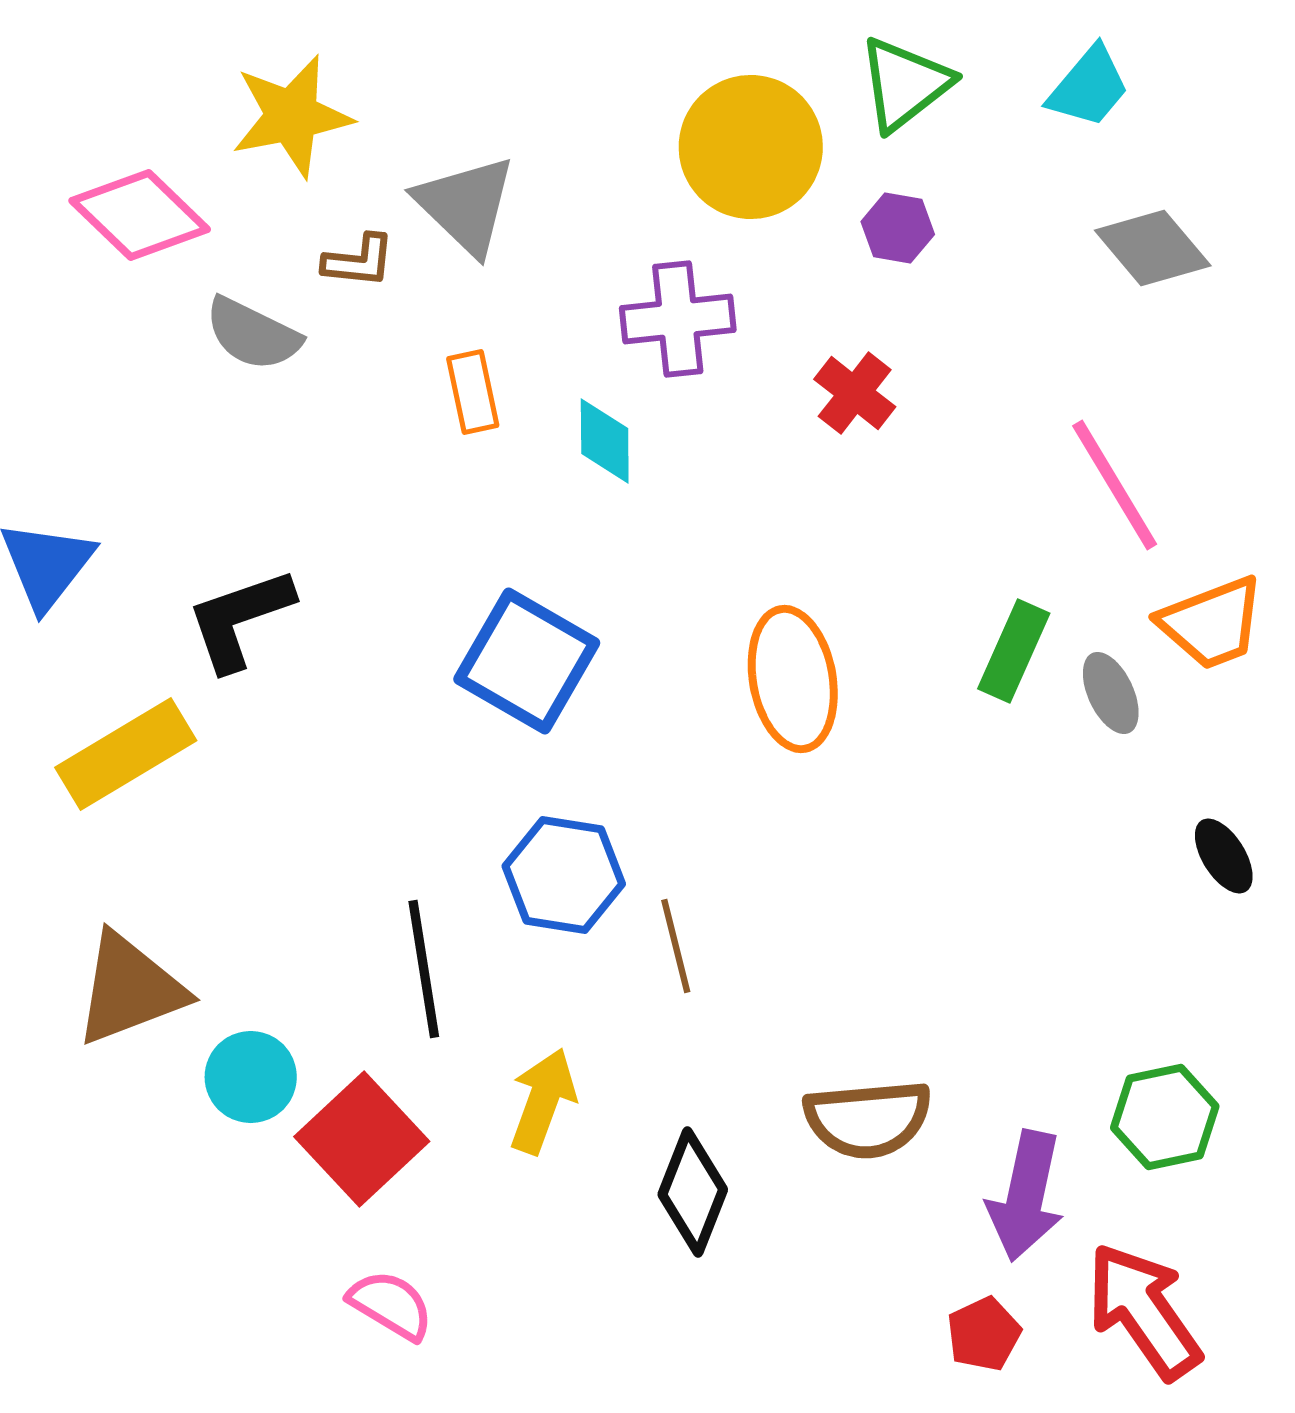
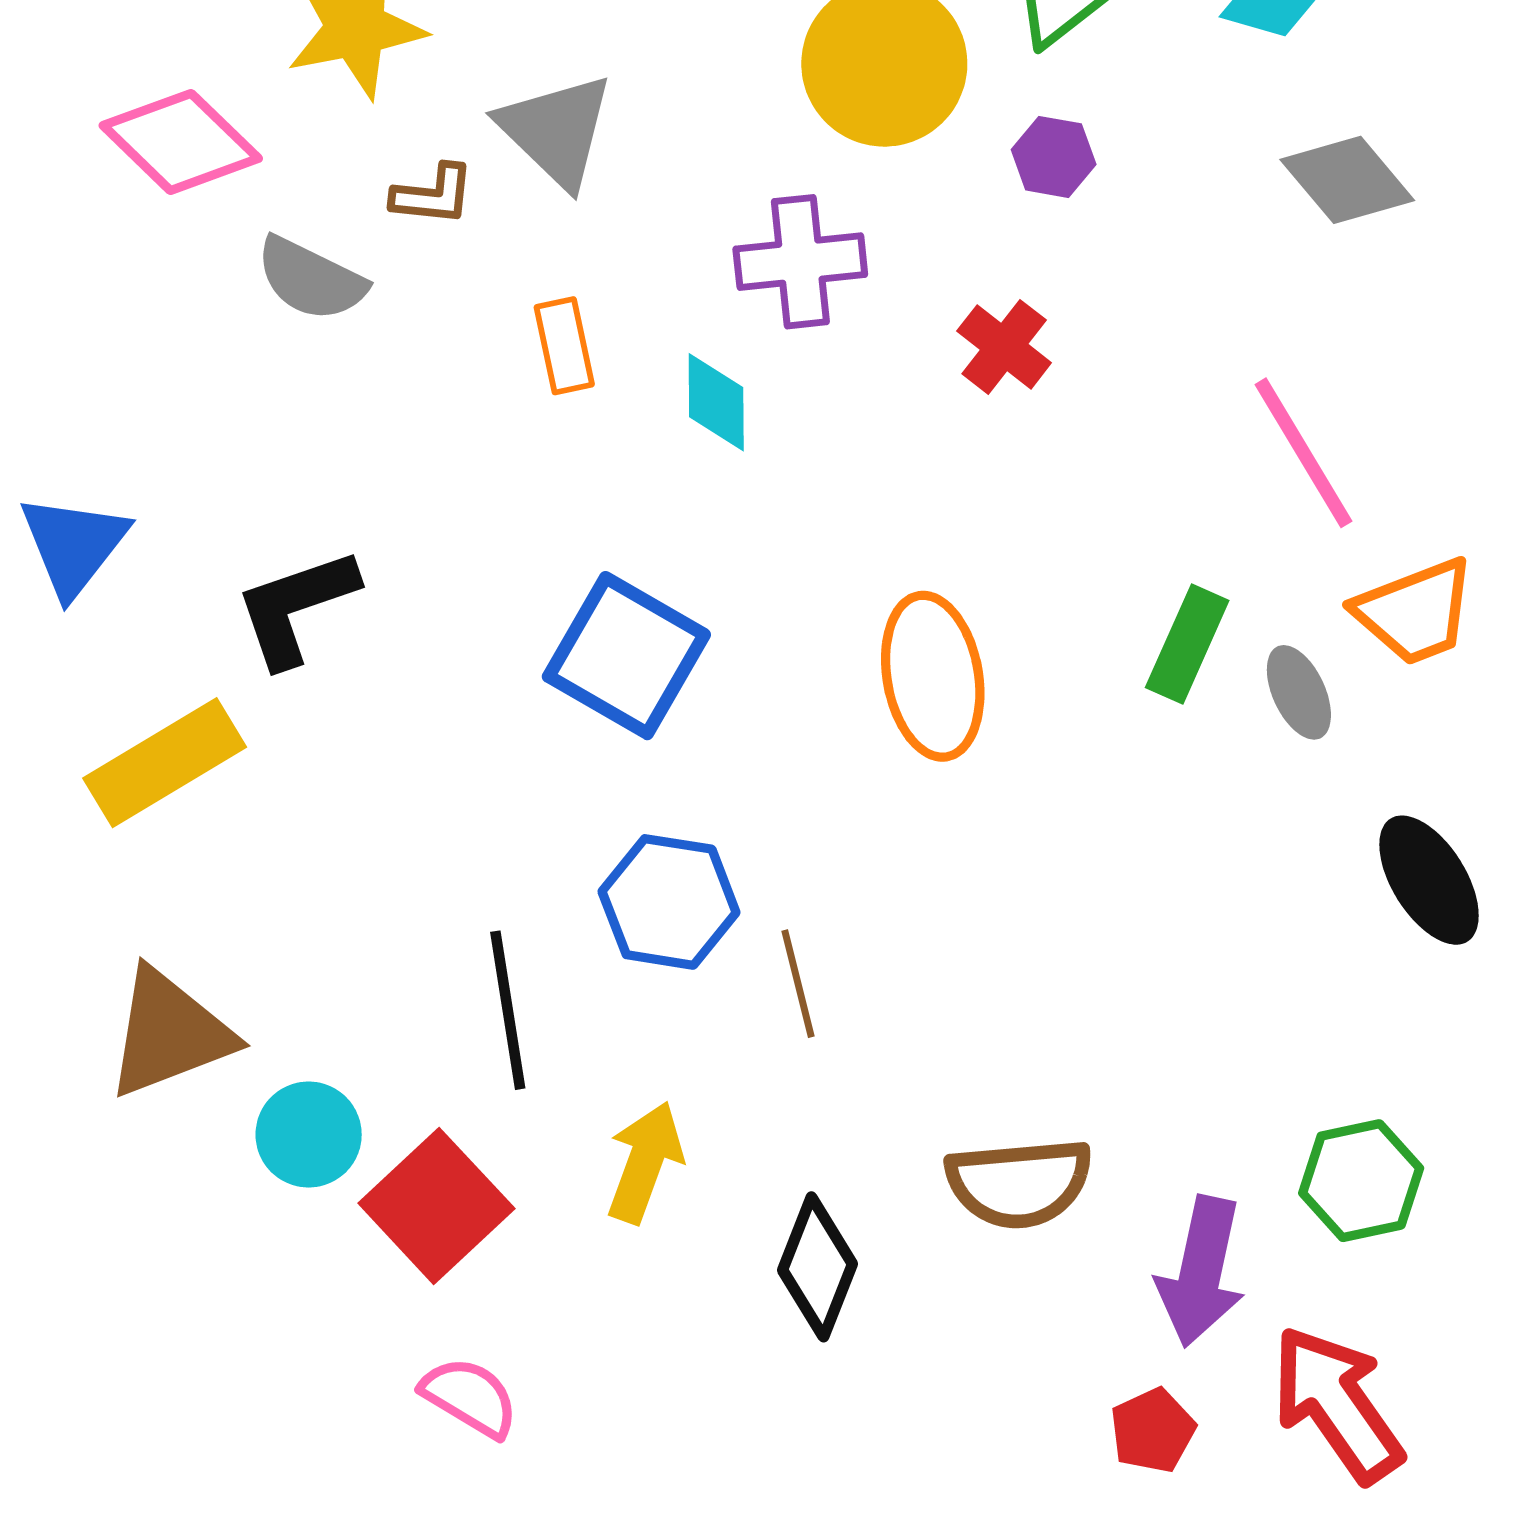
black ellipse: (1224, 856) -> (1429, 880), size x1.5

